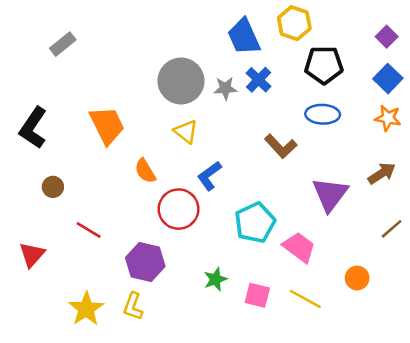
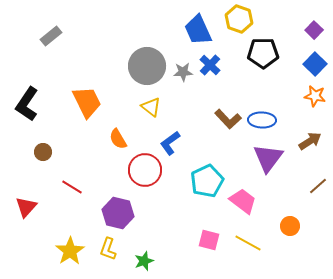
blue ellipse: (323, 114) -> (262, 120), moved
green star: (215, 279) -> (144, 261), moved

